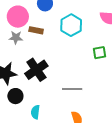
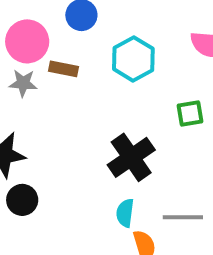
black cross: (36, 70) -> (131, 157), moved
gray line: (72, 89) -> (183, 217), moved
cyan semicircle: (35, 112) -> (125, 213), moved

